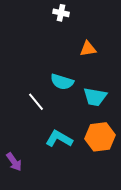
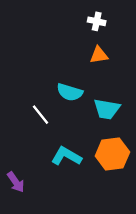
white cross: (61, 13) -> (97, 21), moved

